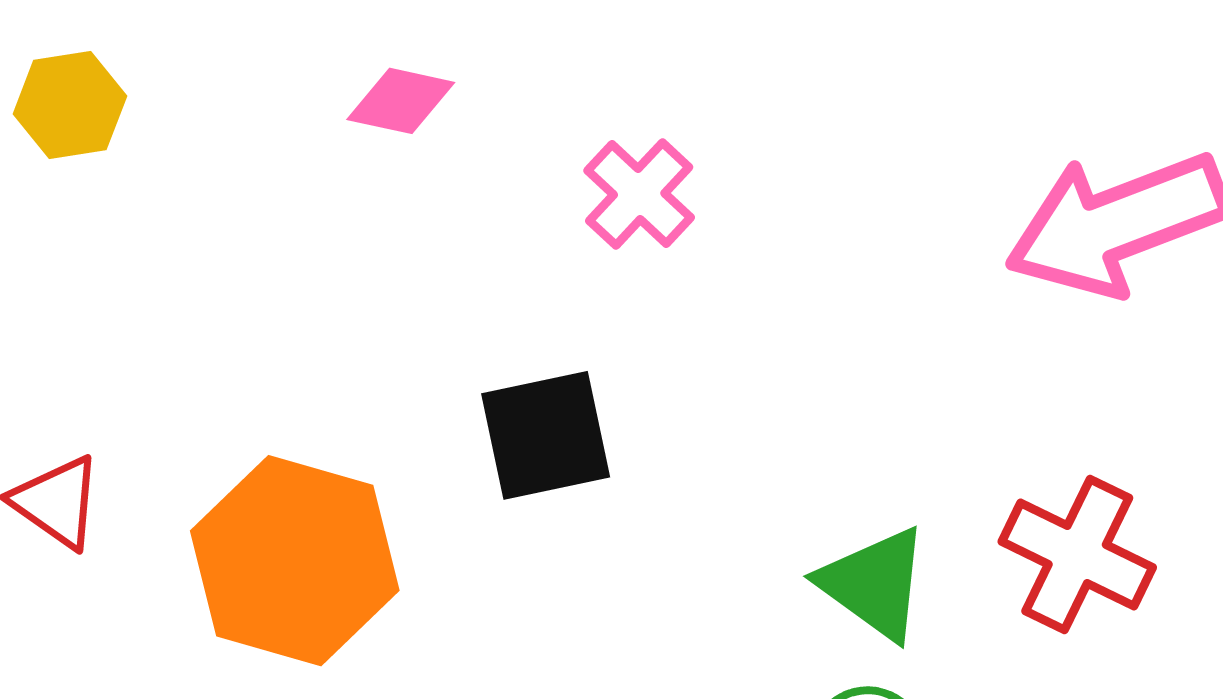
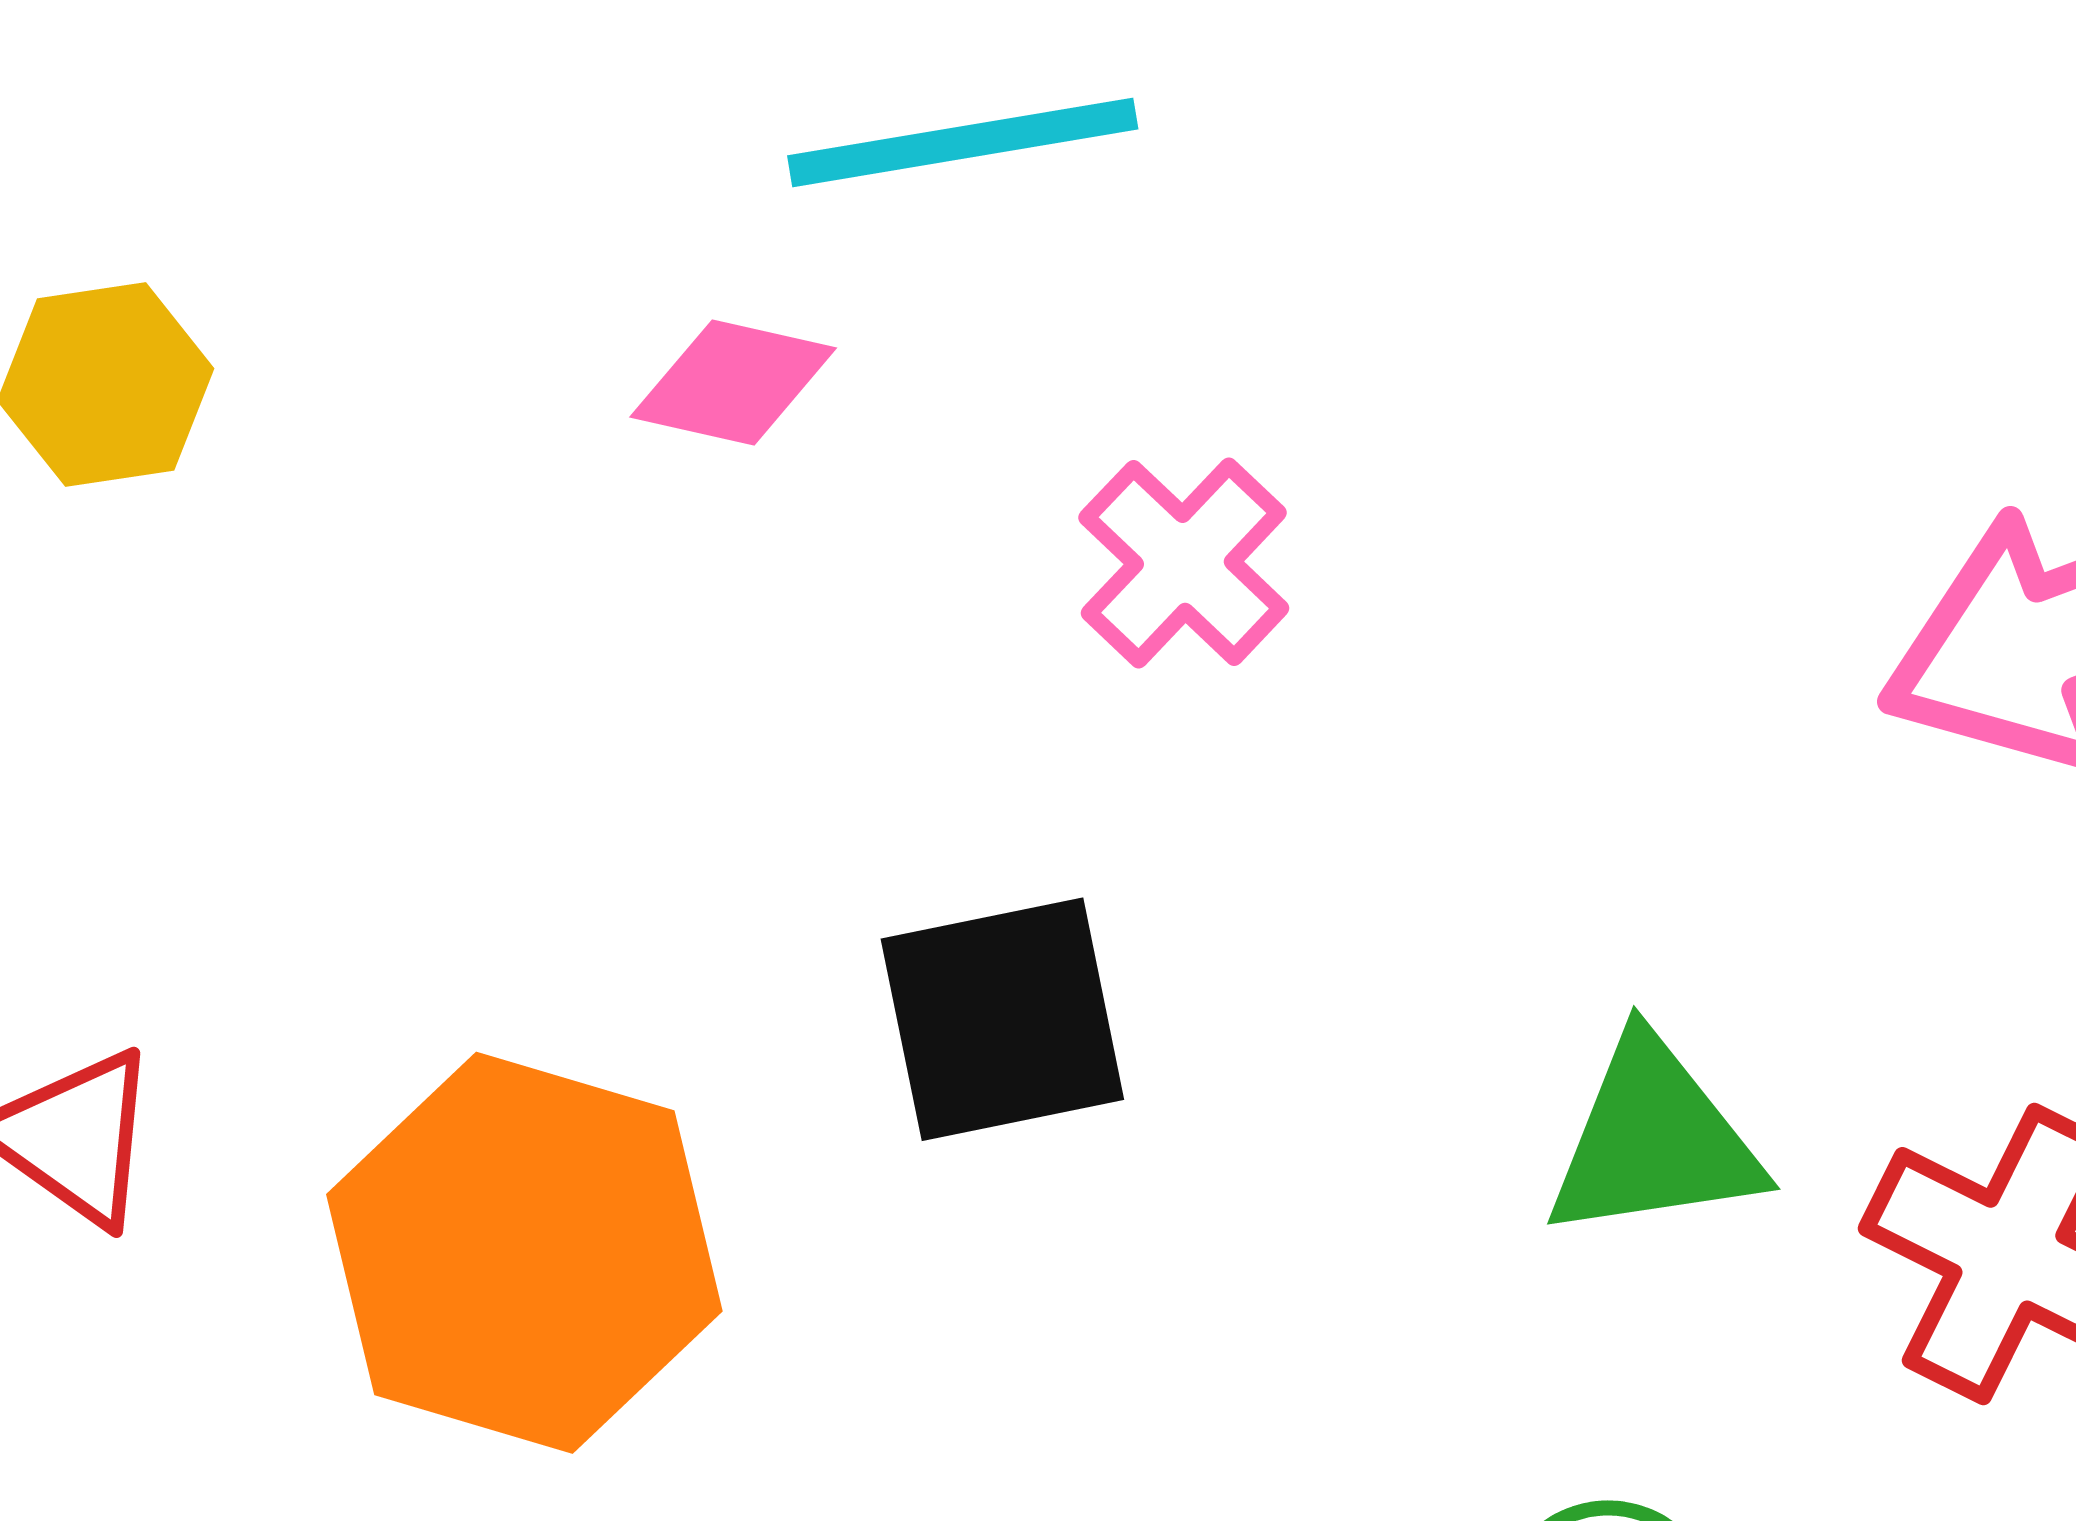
green triangle: (874, 584) -> (1654, 1140), moved, turned -45

